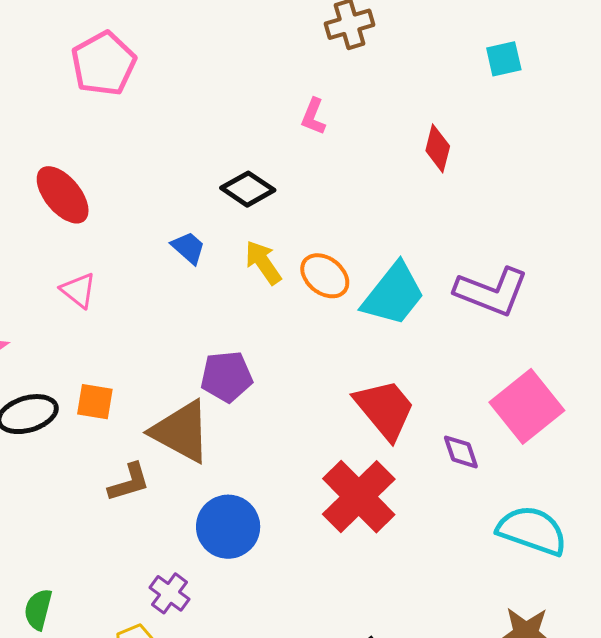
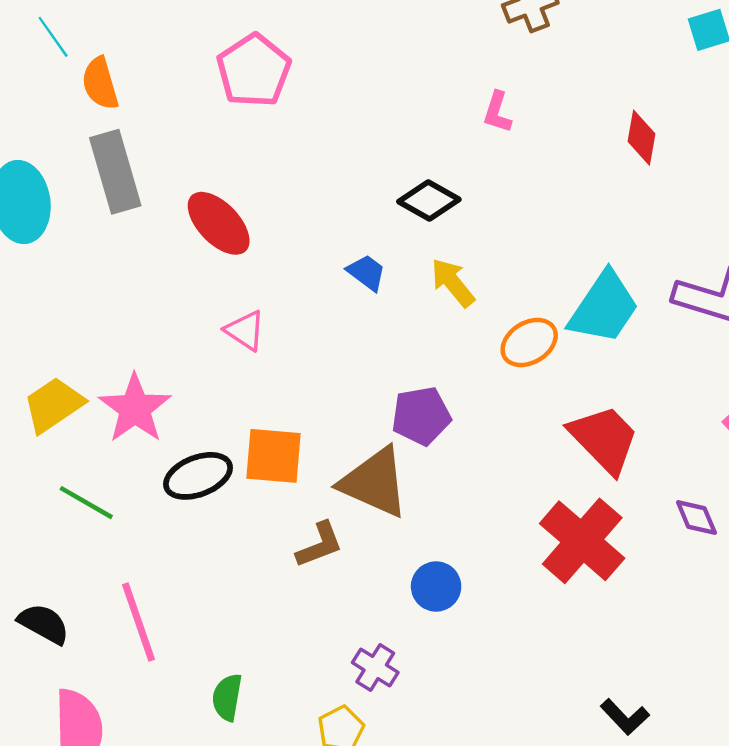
orange ellipse: (325, 276) -> (529, 343), moved, turned -66
orange square: (95, 402) -> (274, 456), size x1.4
purple diamond: (461, 452) -> (696, 518), moved
blue circle: (228, 527) -> (436, 586), size x0.7

